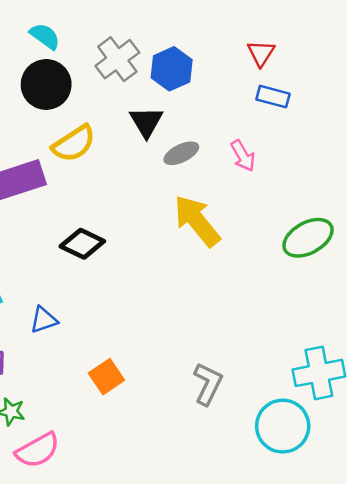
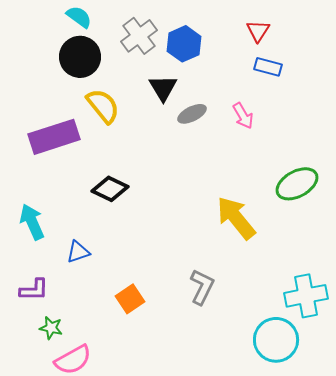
yellow semicircle: (74, 144) -> (103, 106), turned -96
yellow arrow: (197, 221) -> (236, 218), moved
gray L-shape: (208, 384) -> (202, 287), moved

